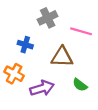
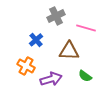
blue cross: (25, 45) -> (36, 40), turned 32

